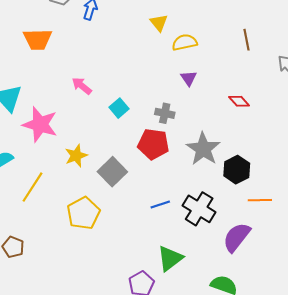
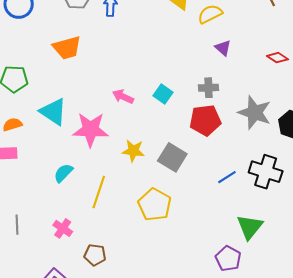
pink arrow: (82, 86) -> (123, 97), moved
yellow star: (76, 156) -> (133, 151), turned -30

